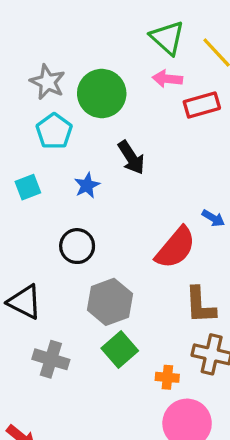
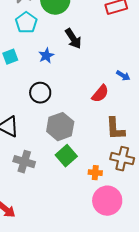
red semicircle: (176, 248) -> (100, 94), size x0.7

